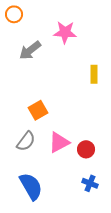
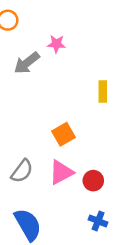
pink star: (65, 32) -> (56, 44), moved, size x0.7
orange square: (38, 110) -> (64, 134), moved

